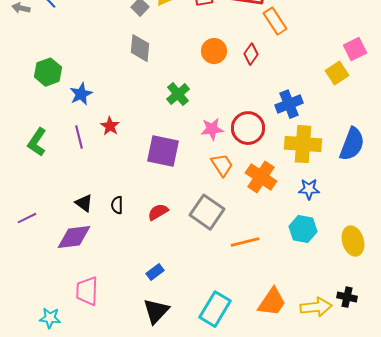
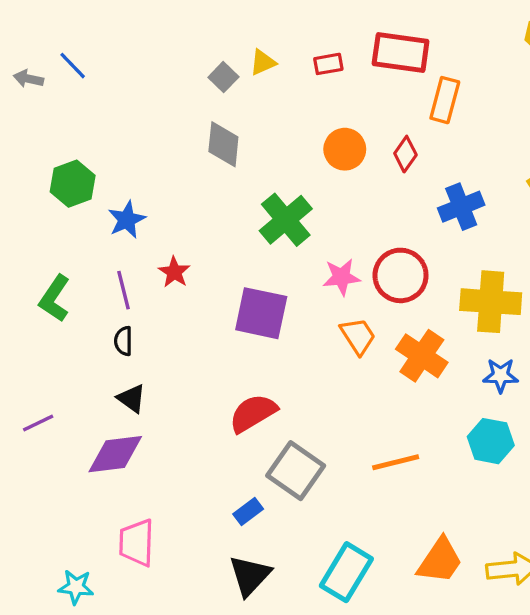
orange rectangle: (275, 21) -> (445, 100), turned 48
green cross: (178, 94) -> (286, 220), size x1.4
blue cross: (289, 104) -> (461, 207), moved
black semicircle: (117, 205) -> (123, 341), moved
red semicircle: (158, 212) -> (253, 413), size x1.4
gray square: (207, 212) -> (296, 471), moved

